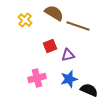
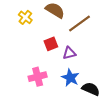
brown line: (78, 26) -> (79, 23), turned -55
blue star: (69, 79) -> (70, 78), turned -30

